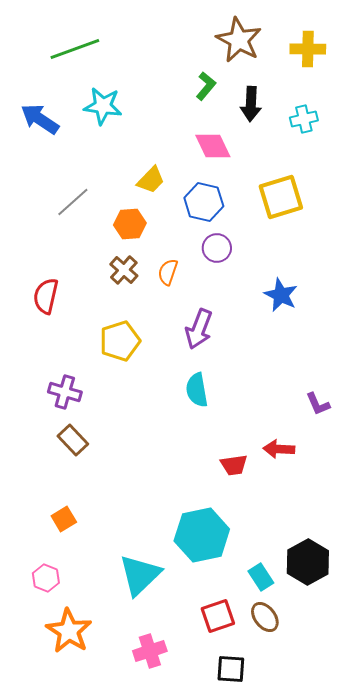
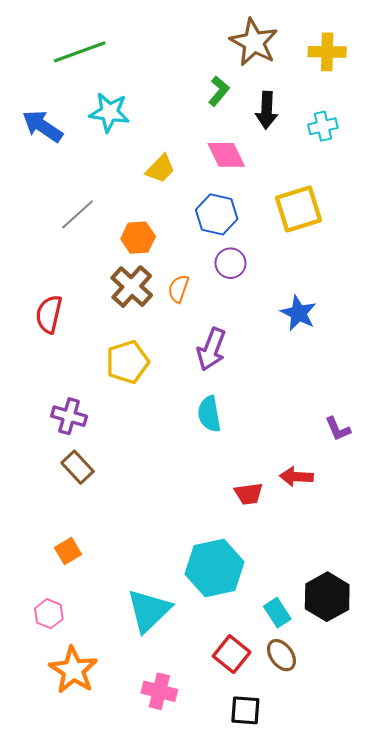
yellow trapezoid: (151, 180) -> (160, 169), moved
brown cross: (124, 270) -> (132, 287), size x1.4
red square: (218, 616) -> (232, 654), turned -32
pink cross: (150, 651) -> (159, 691), turned 32

